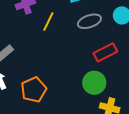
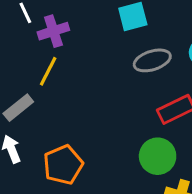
yellow line: (48, 21) -> (48, 71), moved

